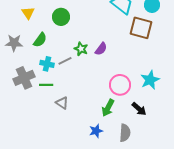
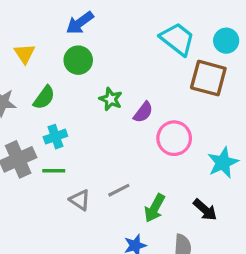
green star: (81, 49) -> (111, 99), moved
gray line: (65, 61) -> (119, 190), moved
cyan cross: (47, 64) -> (55, 137), turned -32
pink circle: (120, 85) -> (174, 138), moved

